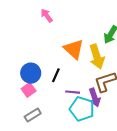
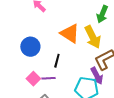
blue circle: (31, 73) -> (30, 47), moved
purple line: (73, 92) -> (49, 78), moved

